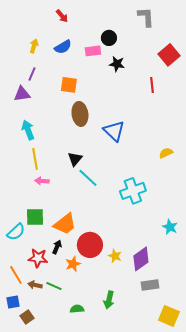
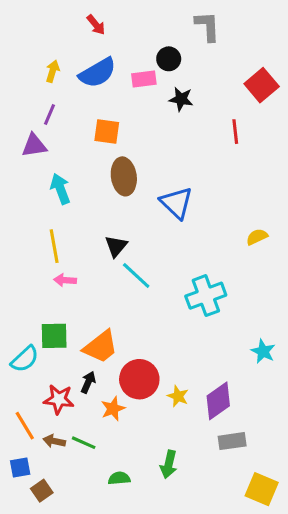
gray L-shape: (146, 17) -> (207, 26), moved
blue semicircle: (63, 47) -> (98, 73), size x1.4
cyan arrow: (28, 130) -> (60, 189), moved

